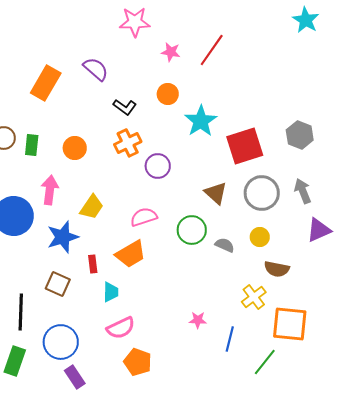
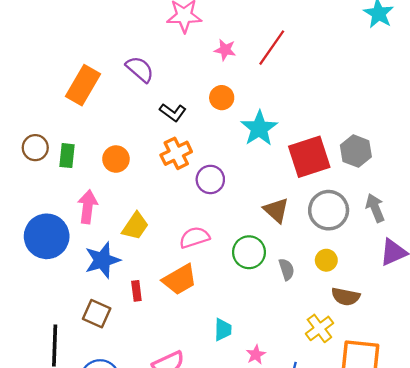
gray hexagon: (300, 135) -> (356, 151), moved
gray semicircle: (225, 245) -> (287, 269), turned 48
cyan trapezoid: (111, 292) -> (223, 330), moved
pink star: (198, 320) -> (256, 355), turned -30

